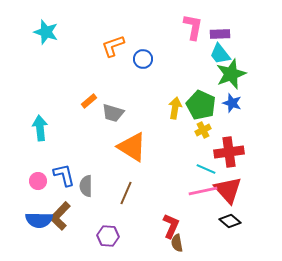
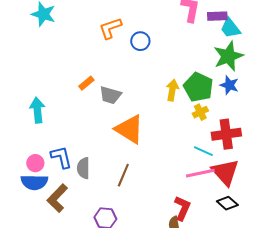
cyan trapezoid: (220, 54) -> (230, 28), moved
blue semicircle: (39, 220) -> (34, 182), moved
red L-shape: (171, 226) -> (182, 208), moved

